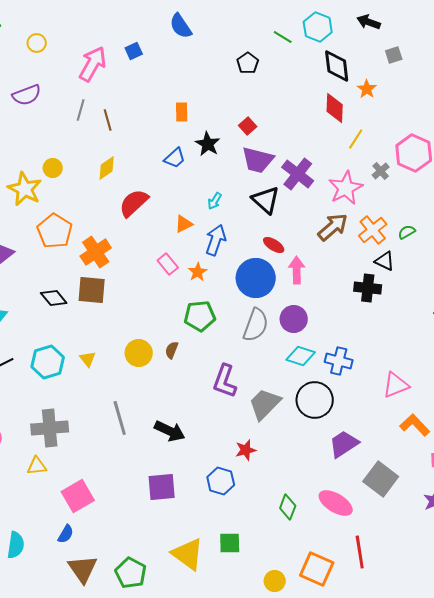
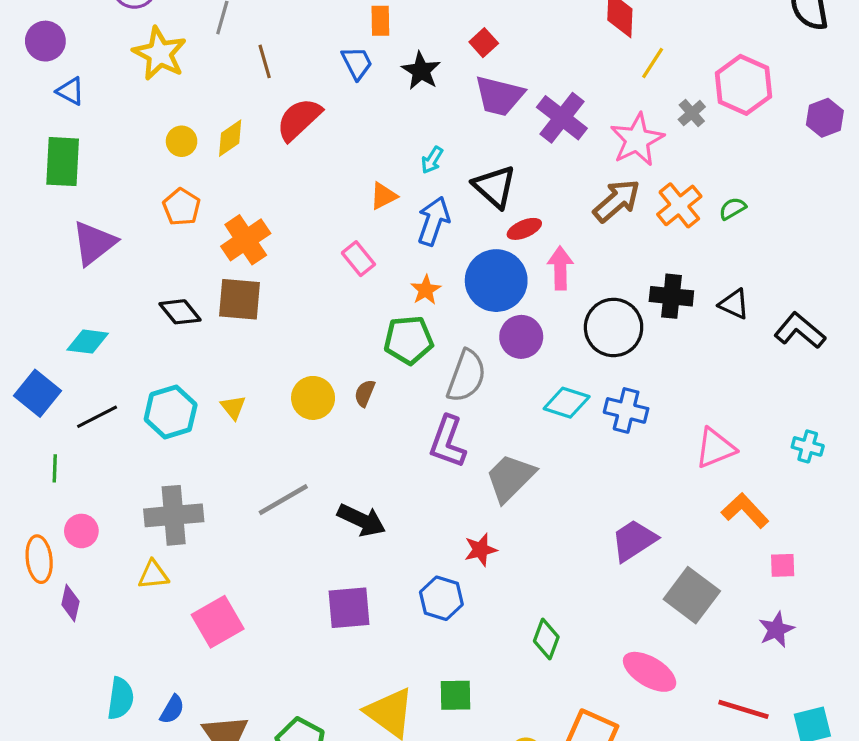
brown line: (108, 120) -> (265, 61), moved
blue trapezoid: (175, 158) -> (357, 63), moved, turned -75
yellow circle: (53, 168) -> (182, 141), moved
yellow diamond: (107, 168) -> (230, 138), moved
yellow star: (25, 189) -> (160, 54), moved
black triangle: (266, 200) -> (495, 187), moved
red semicircle: (134, 203) -> (299, 119), moved
orange pentagon: (55, 231) -> (182, 207), size x0.7
red ellipse: (274, 245) -> (524, 229), turned -55
black triangle: (385, 261) -> (734, 304), moved
orange star: (198, 272) -> (426, 290), moved
purple circle: (294, 319) -> (521, 337), moved
gray semicircle: (256, 325) -> (466, 376), moved
black circle: (315, 400) -> (614, 327), moved
gray line: (120, 418) -> (283, 500), turned 76
pink ellipse: (336, 503) -> (650, 672), moved
blue semicircle: (66, 534) -> (172, 709), moved
red line: (360, 552) -> (743, 709), moved, turned -64

